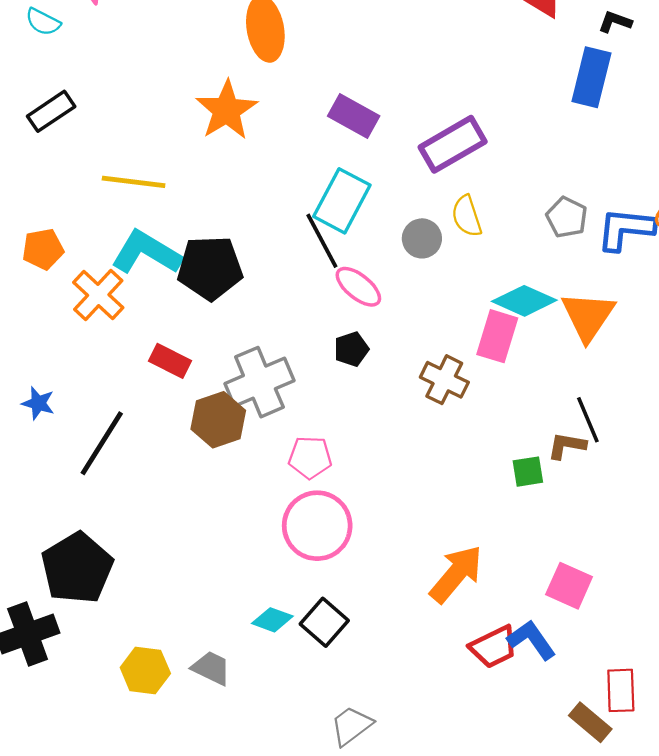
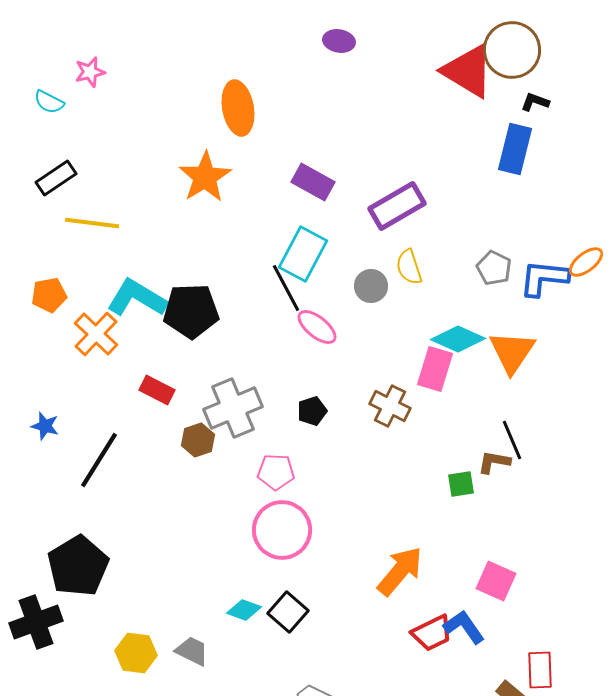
yellow line: (134, 182) -> (92, 223), moved
black pentagon: (351, 349) -> (312, 411), moved
brown hexagon: (218, 420) -> (198, 440), size x0.7

